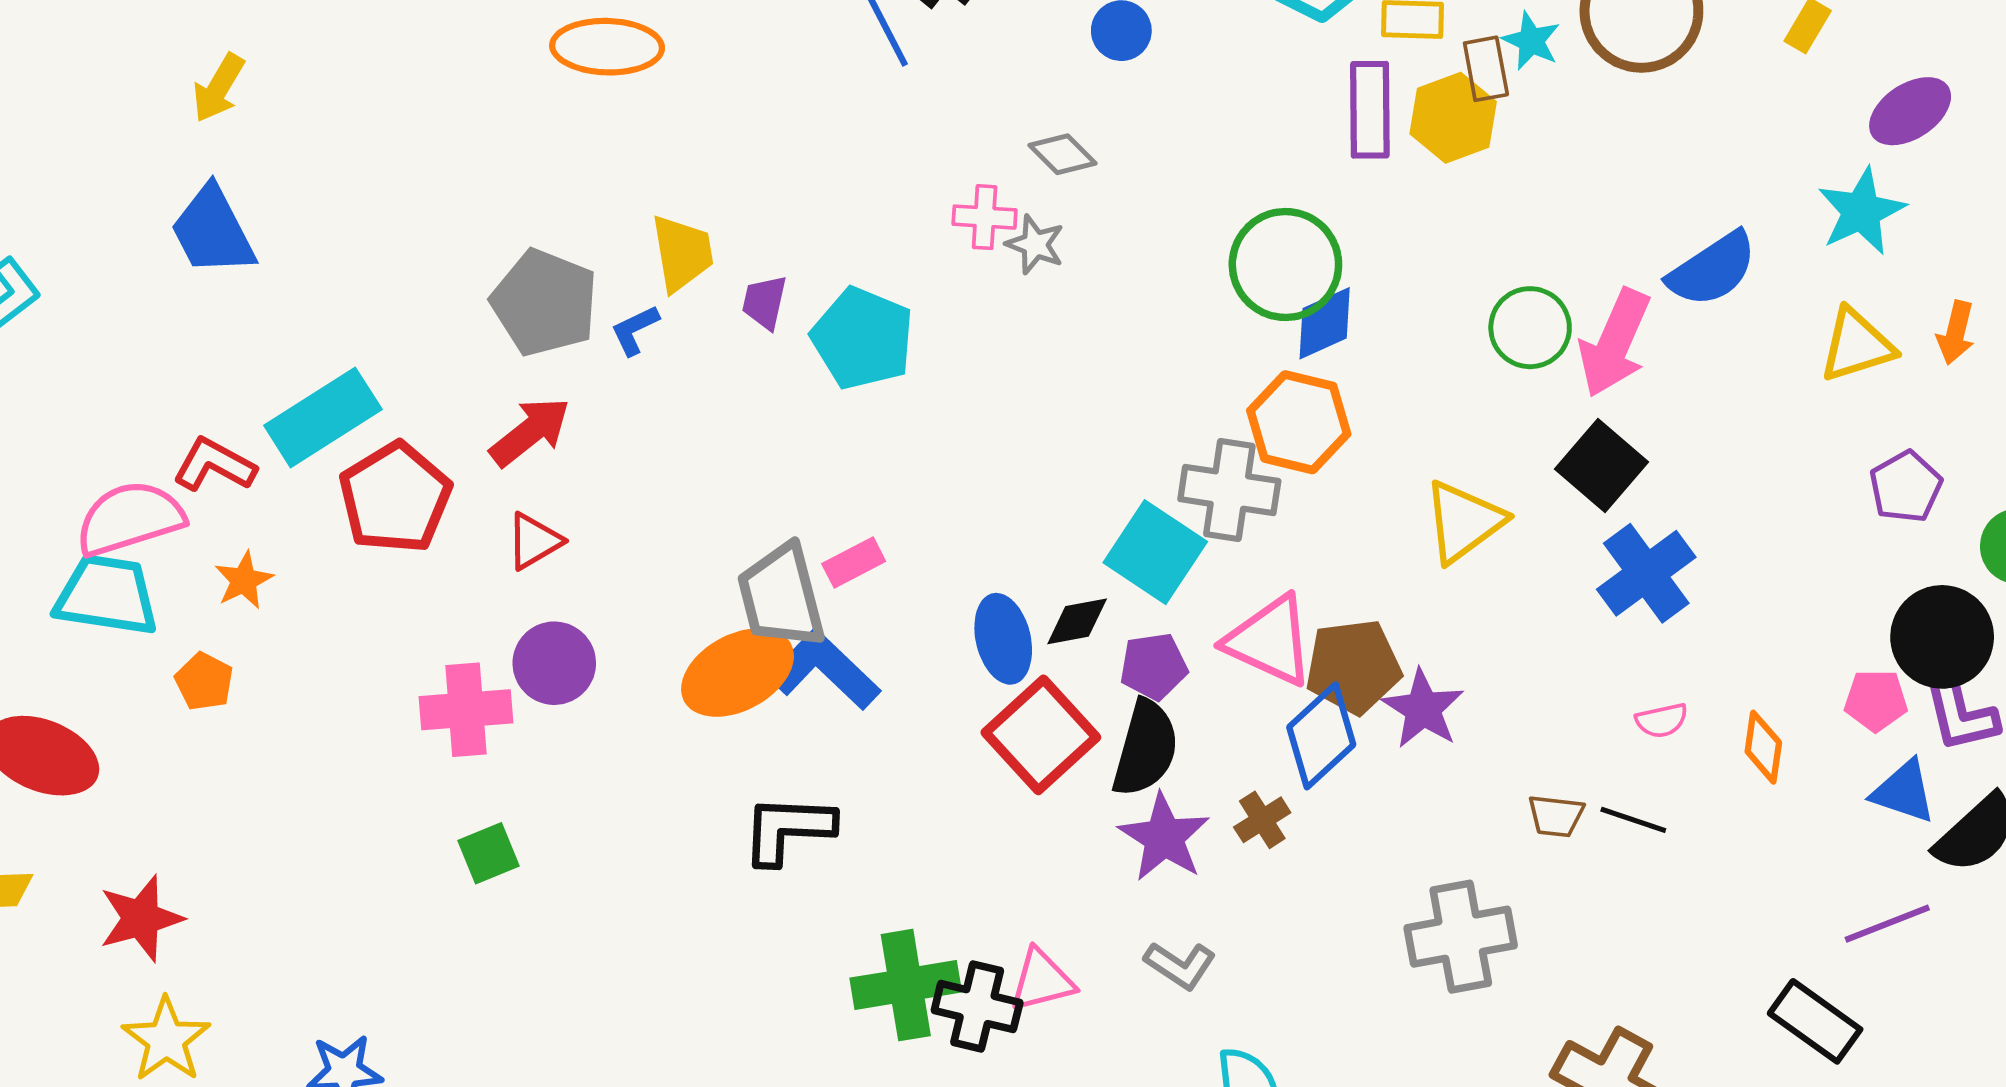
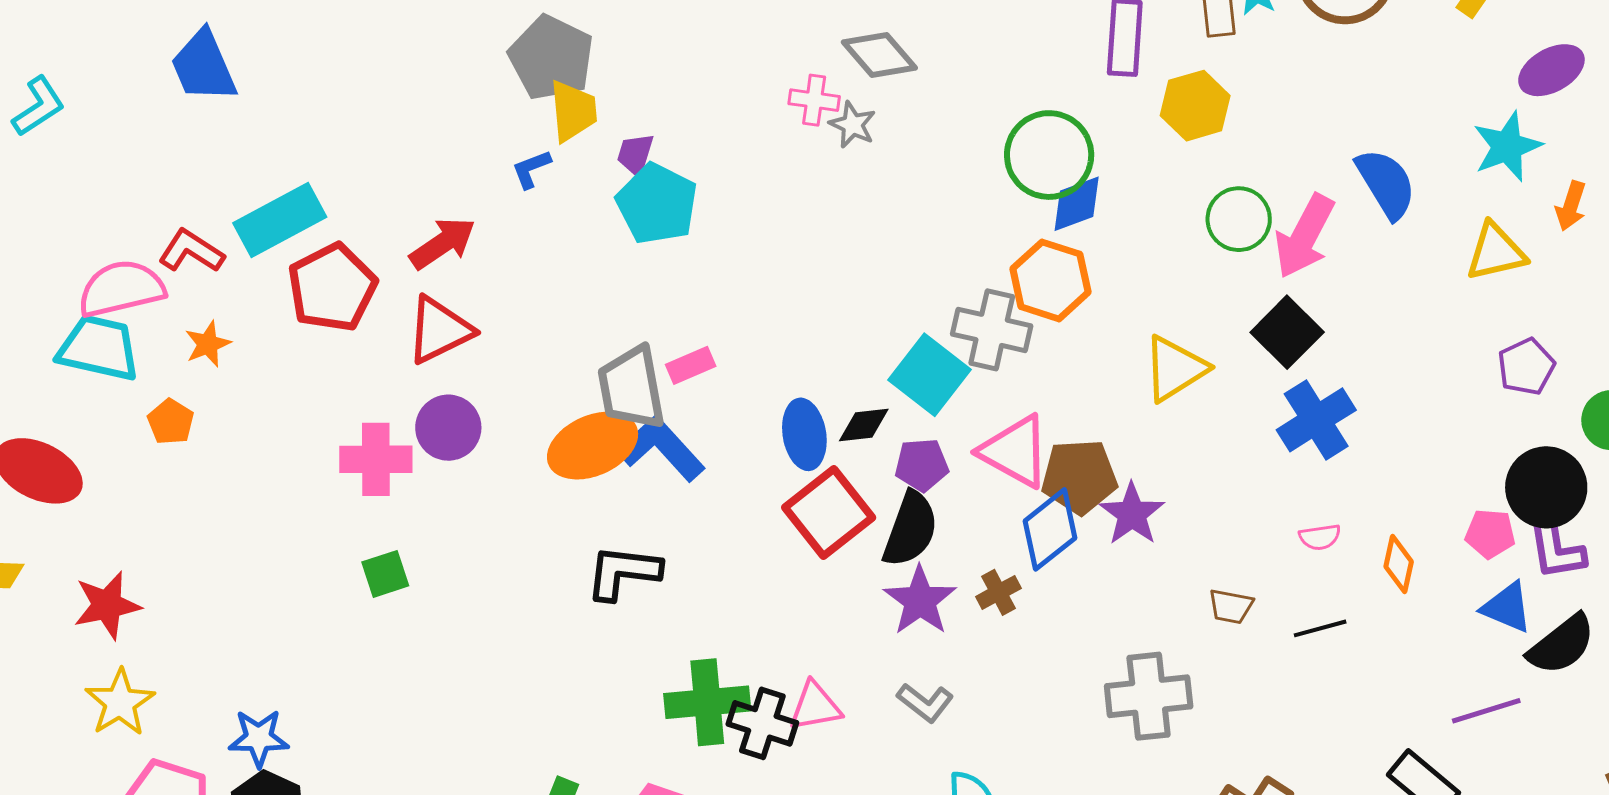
yellow hexagon: (1453, 118) -> (1195, 106), moved
gray diamond: (1062, 154) -> (879, 55), size x1.4
blue semicircle: (1712, 269) -> (1386, 184), turned -92
gray pentagon: (544, 303) -> (551, 58), moved
orange arrow: (1956, 333) -> (1571, 206), moved
cyan pentagon: (863, 338) -> (657, 204), moved
red triangle: (534, 541) -> (439, 330), size x1.5
black line: (1633, 820) -> (1320, 628), moved, turned -38

